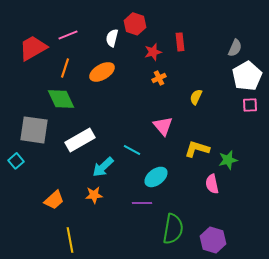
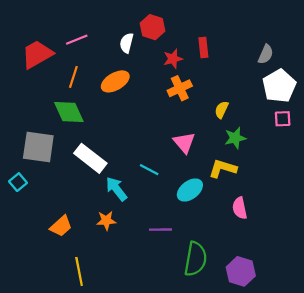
orange cross: (159, 78) -> (180, 88), size x1.5
white rectangle: (80, 140) -> (90, 158), turned 68
green star: (228, 160) -> (235, 138), moved
cyan arrow: (103, 167) -> (116, 189), turned 95
cyan ellipse: (156, 177) -> (190, 190), moved

